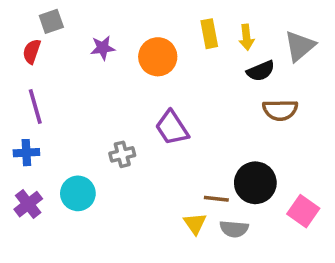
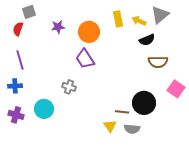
yellow arrow: (246, 37) -> (139, 21), turned 120
gray triangle: (300, 46) -> (160, 15), moved
purple trapezoid: (172, 128) -> (85, 59), moved
gray cross: (122, 154) -> (69, 87), turned 32
purple cross: (28, 204) -> (16, 115), turned -35
pink square: (303, 211) -> (176, 89), moved

